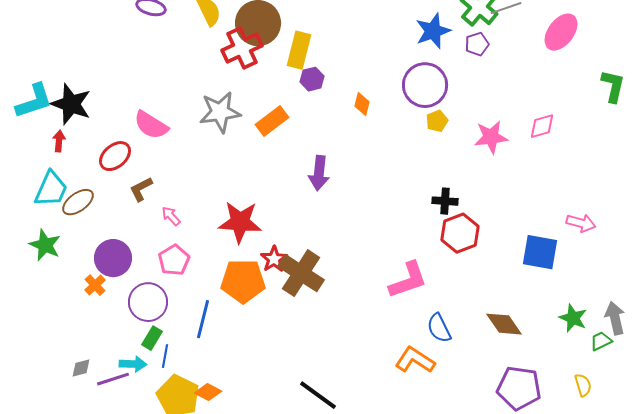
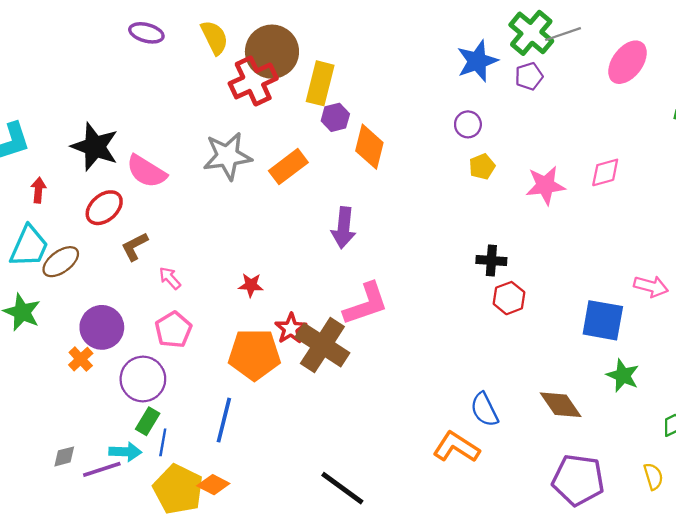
purple circle: (425, 85) -> (468, 124), size x0.5
black star: (71, 104) -> (95, 147), moved
orange diamond: (362, 104) -> (369, 147), moved, size x1.6
red star: (240, 222) -> (251, 285), size x0.5
red hexagon: (460, 233) -> (509, 298), size x0.7
pink L-shape: (408, 280) -> (366, 304), moved
green star: (573, 318) -> (623, 375), moved
blue line: (203, 319) -> (224, 420), moved

